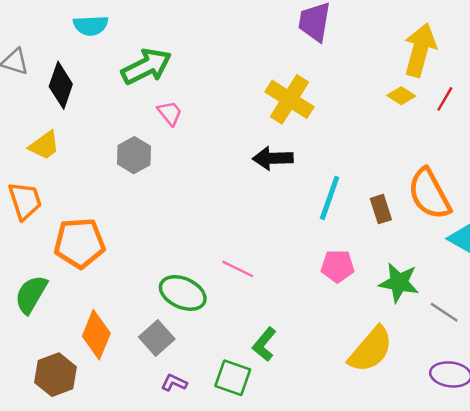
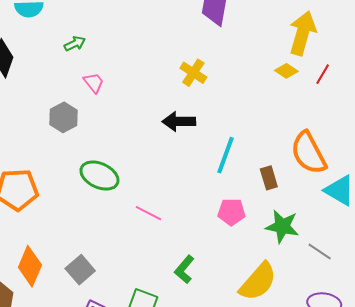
green arrow: (146, 66) -> (75, 44), size x0.5
yellow cross: (289, 99) -> (193, 73), size x0.7
brown rectangle: (381, 209) -> (269, 178), moved
green ellipse: (183, 293) -> (99, 176), moved
green L-shape: (264, 344) -> (184, 269), moved

